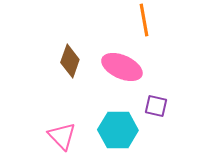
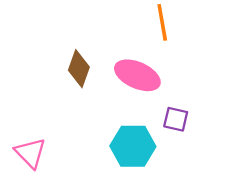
pink triangle: (62, 136) -> (30, 153), moved

